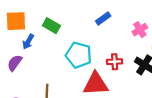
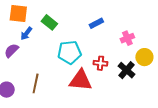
cyan pentagon: (79, 55) -> (69, 52), turned -30

